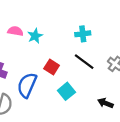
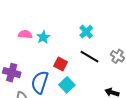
cyan cross: (83, 34) -> (86, 32), turned -32
cyan square: (66, 91) -> (67, 85), moved

